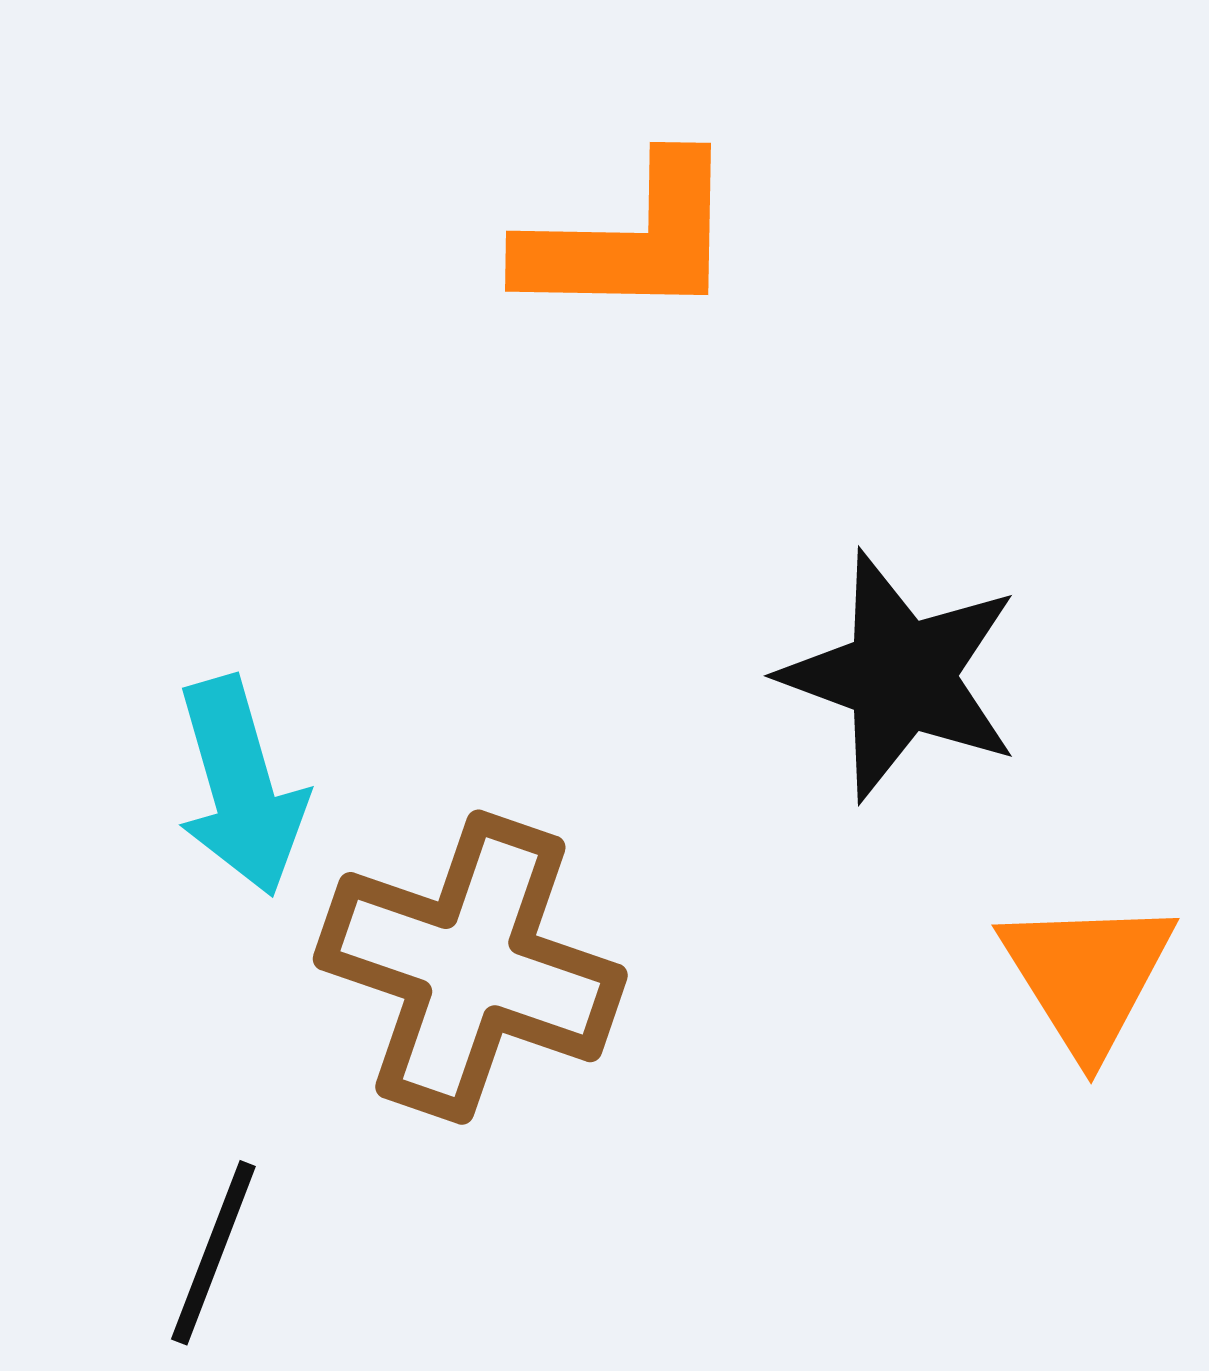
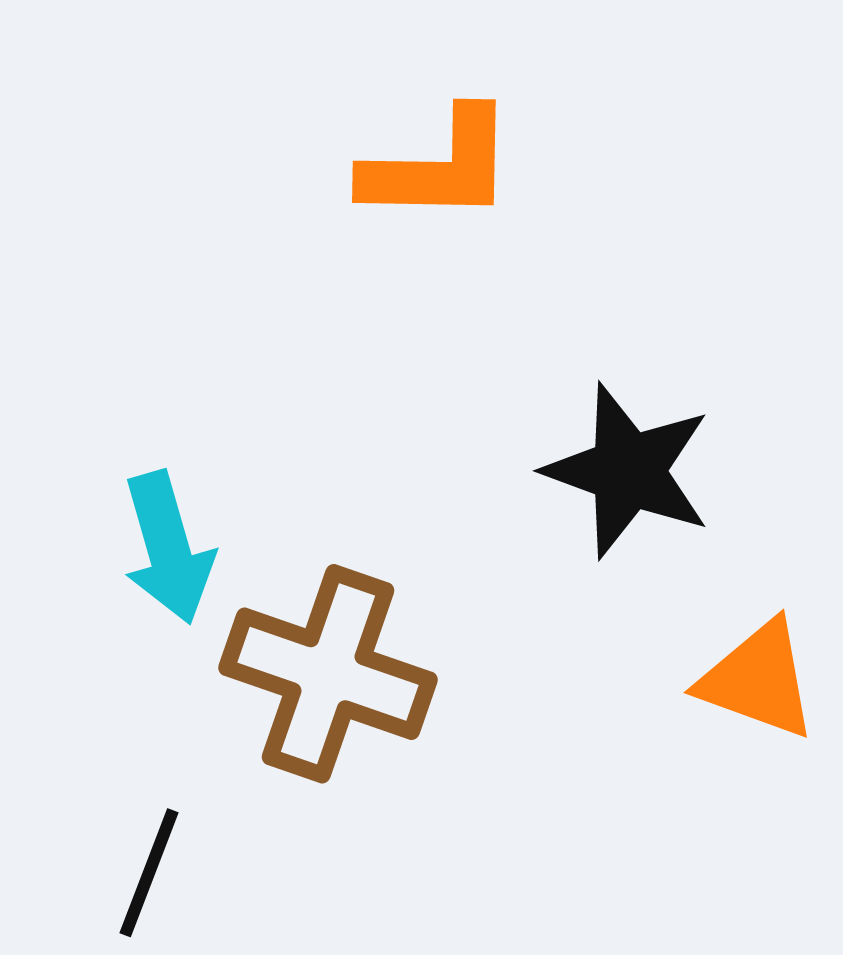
orange triangle: (1087, 976) -> (758, 680), turned -38

